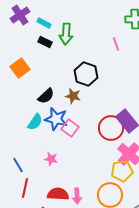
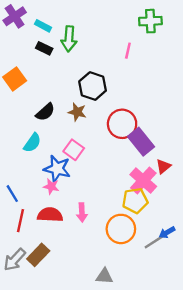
pink line: (116, 44) -> (128, 51), turned 32
blue star: (56, 119) -> (57, 169), moved
red circle: (111, 128) -> (122, 124), moved
red semicircle: (58, 194) -> (50, 215), moved
pink arrow: (77, 196) -> (82, 212), moved

